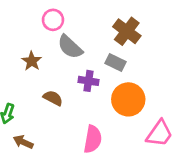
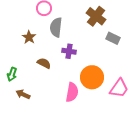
gray semicircle: (70, 47) -> (56, 27), turned 54
gray rectangle: (115, 62) -> (113, 38), moved
orange circle: (128, 99) -> (92, 77), moved

